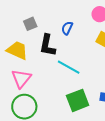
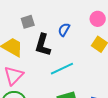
cyan line: (69, 67) -> (62, 69), turned -60

